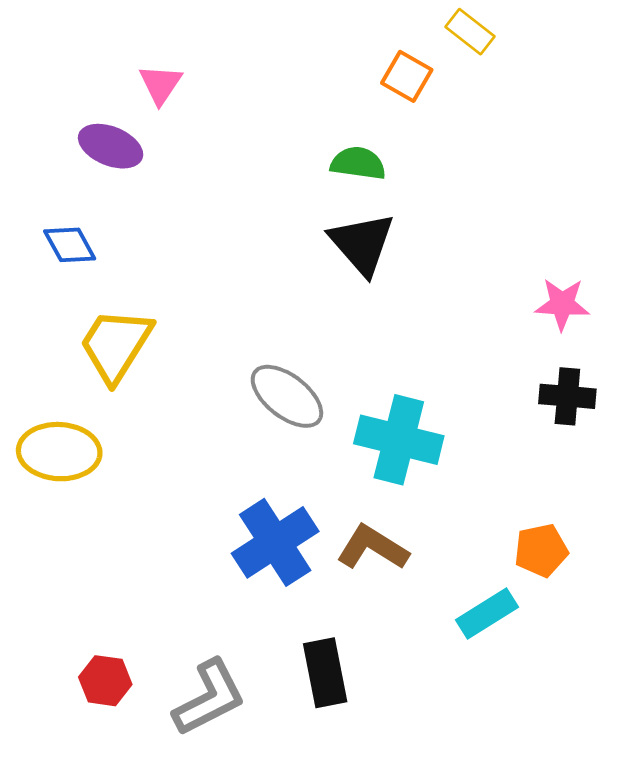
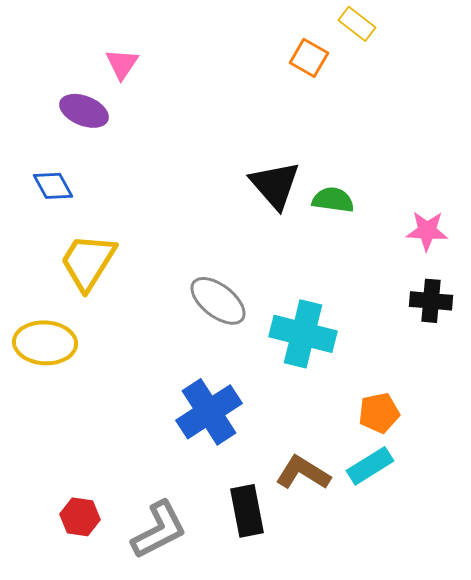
green semicircle: (358, 163) -> (333, 200), moved
brown L-shape: (373, 548) -> (303, 473), moved
orange pentagon: (541, 550) -> (379, 413), moved

